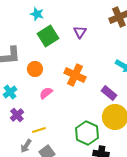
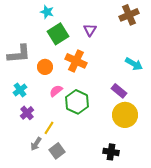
orange cross: (75, 75) -> (76, 61), moved
yellow line: (39, 130) -> (49, 128), turned -40
green hexagon: (87, 133) -> (77, 102), moved

